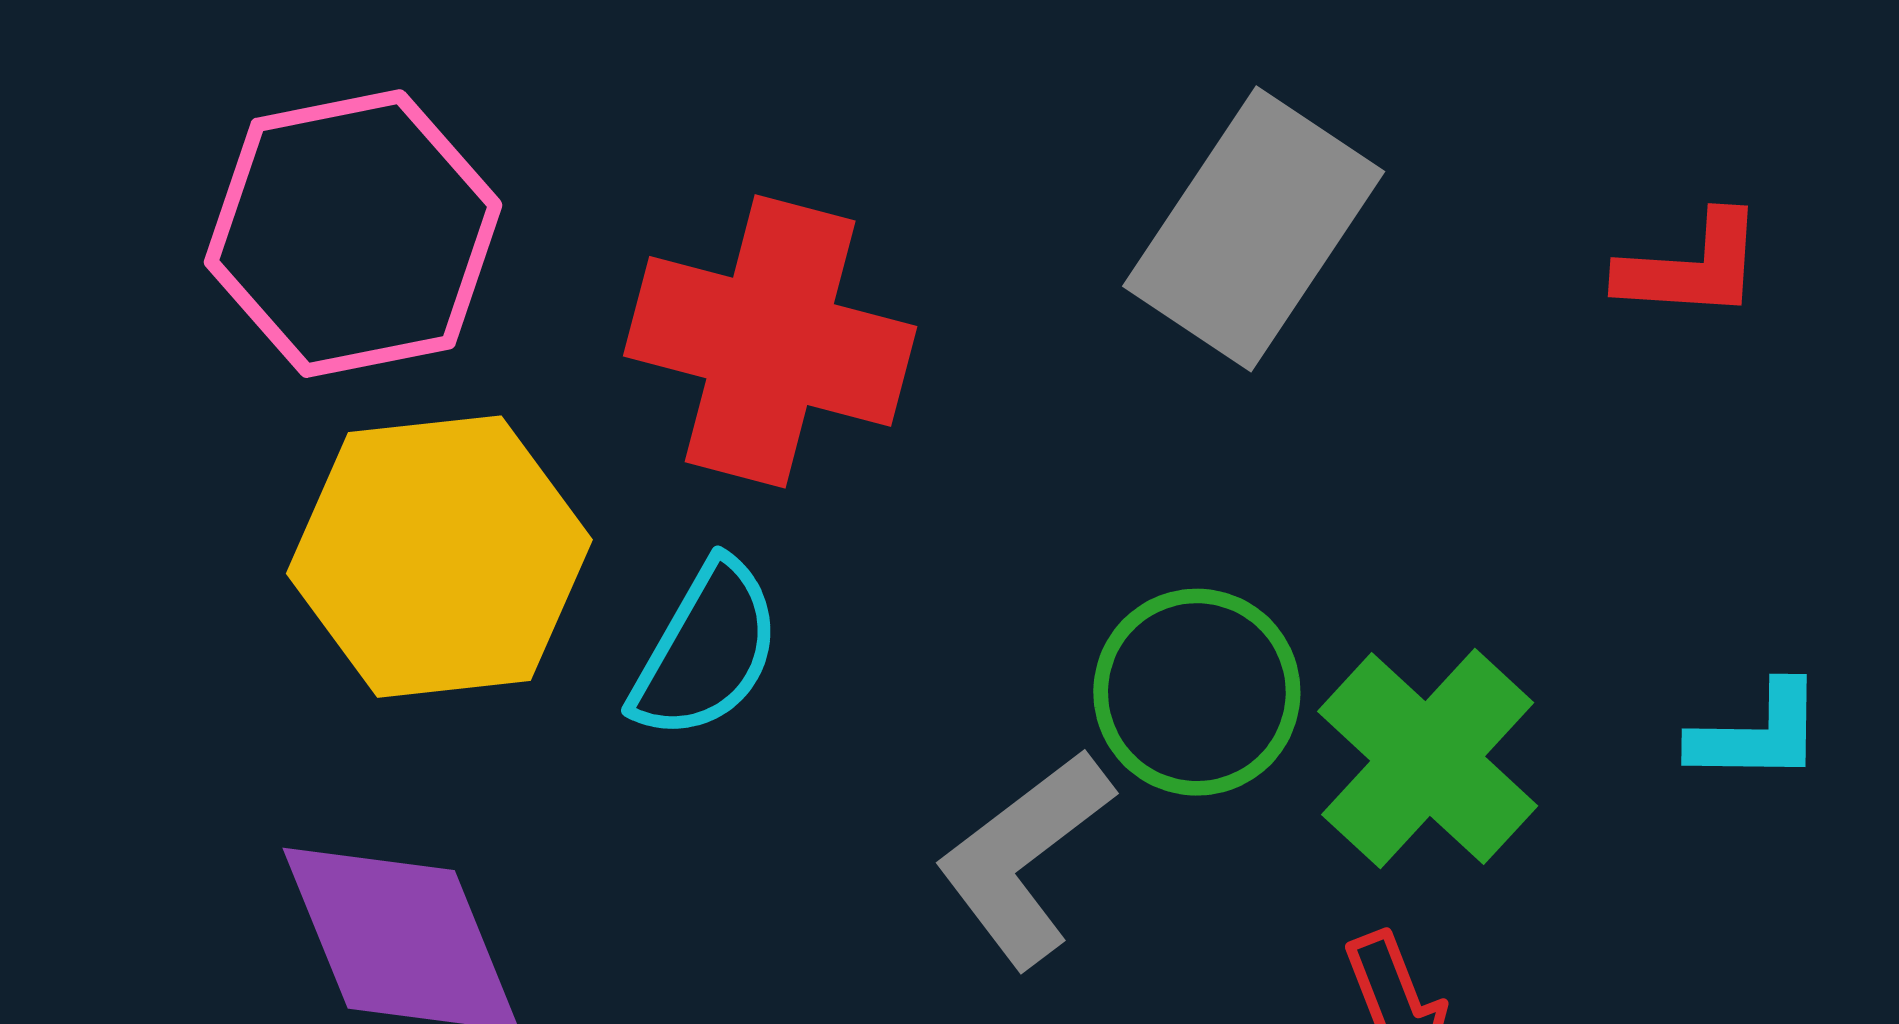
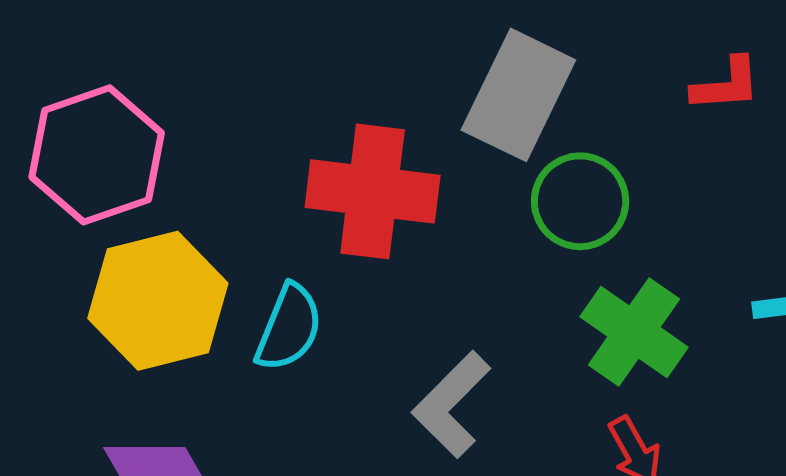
red cross: (770, 341) -> (373, 191), moved
green circle: (1197, 692) -> (580, 201), moved

